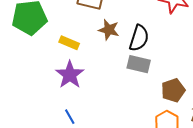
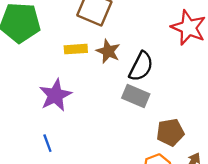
yellow rectangle: (69, 43) -> (76, 49), moved, turned -36

